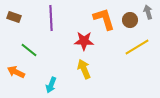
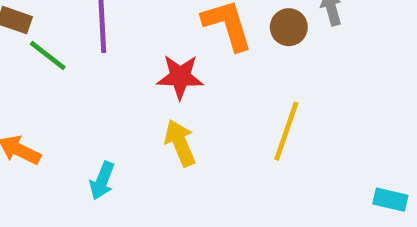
yellow line: (137, 47) -> (286, 131), moved, turned -40
green line: (29, 50) -> (48, 56), moved

